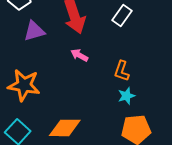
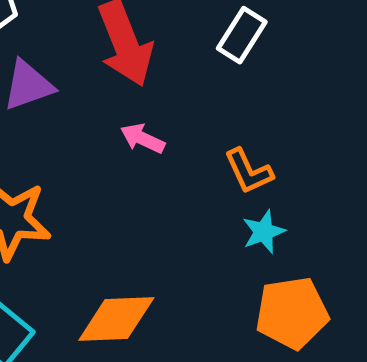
orange L-shape: (122, 71) -> (249, 171), turned -40

